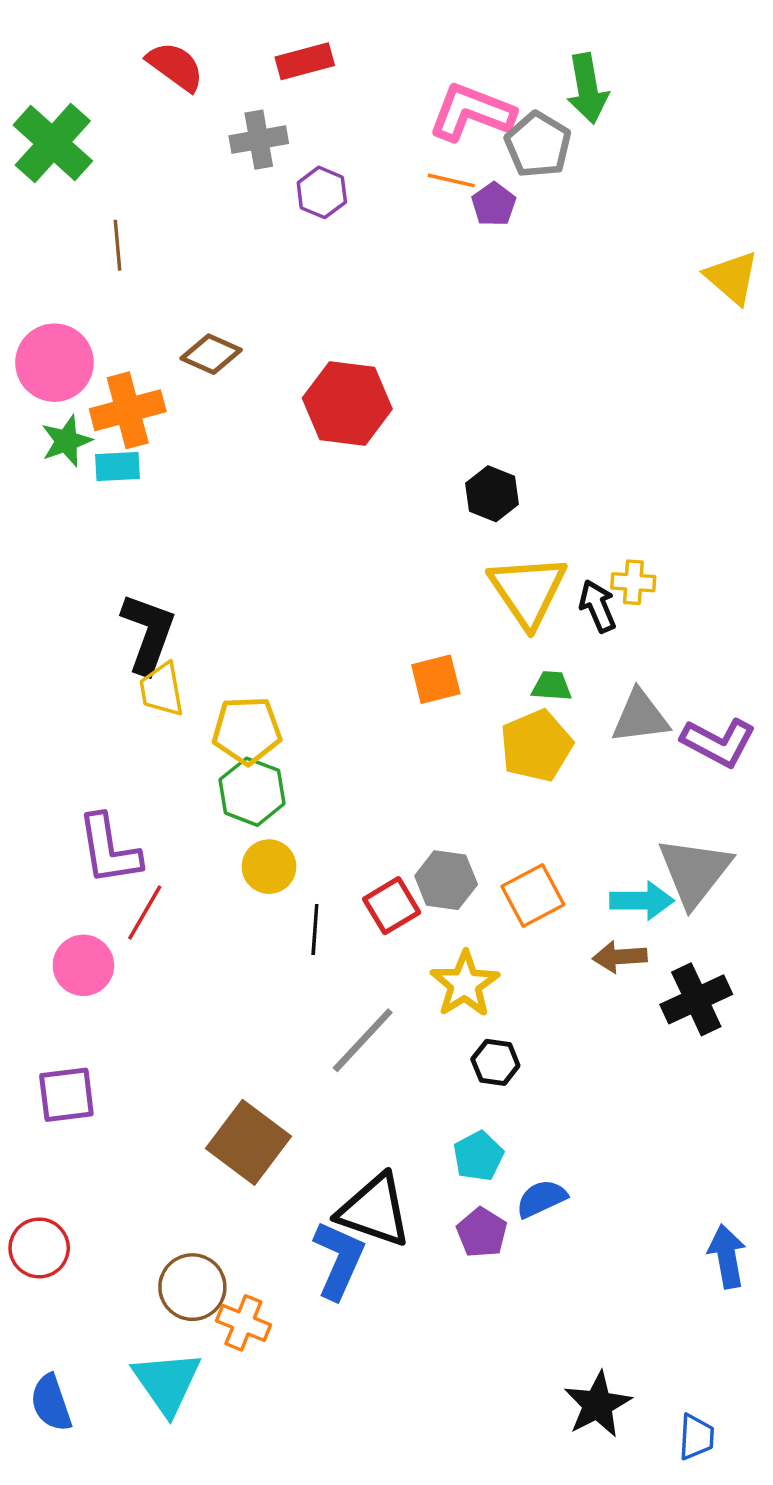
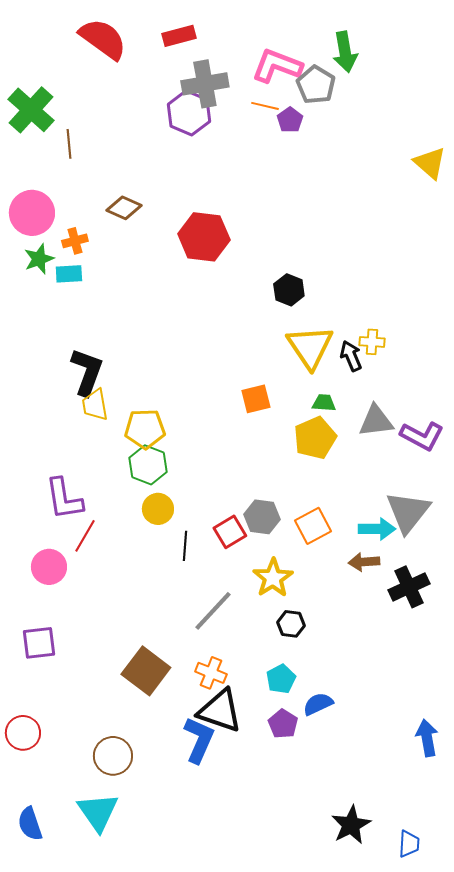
red semicircle: (175, 66) -> (103, 39), size x1.4
gray cross: (259, 140) -> (205, 84), moved, size x1.4
green cross: (53, 143) -> (31, 110), moved
purple hexagon: (322, 192) -> (189, 113), size x1.5
orange cross: (128, 410) -> (75, 241), size x0.6
orange cross: (243, 1323) -> (211, 673), moved

